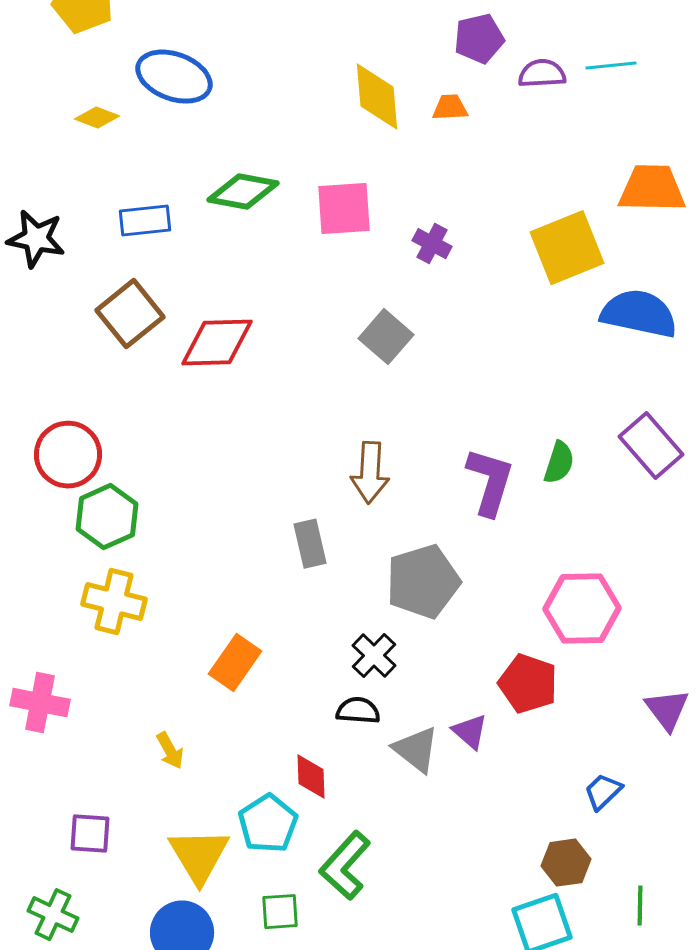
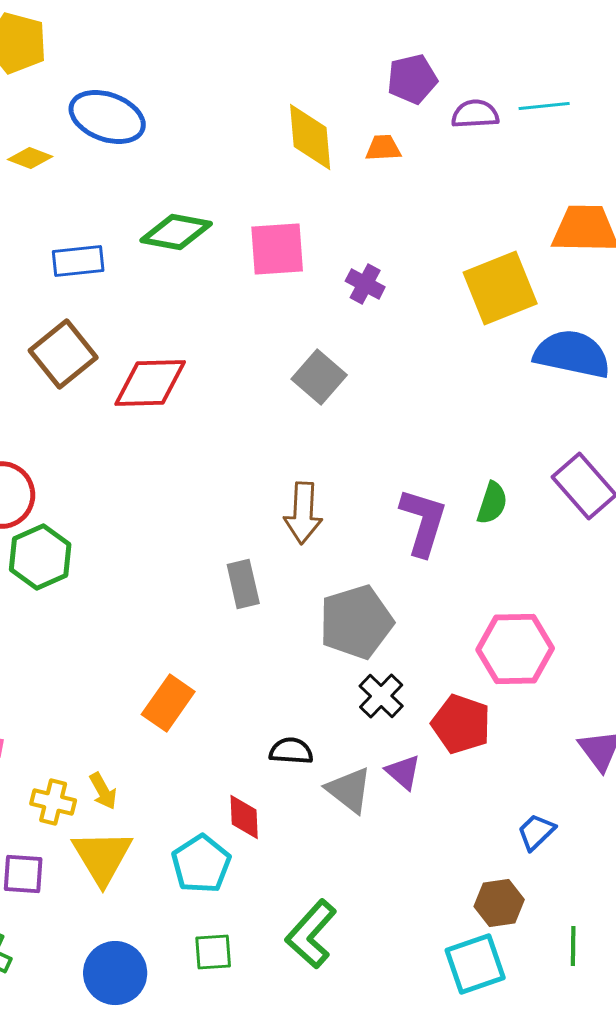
yellow cross: (114, 602) -> (53, 802), moved, size x0.7
black cross: (374, 656) -> (381, 696), moved
yellow triangle: (199, 856) -> (102, 857), moved
green L-shape: (345, 866) -> (311, 934), moved

